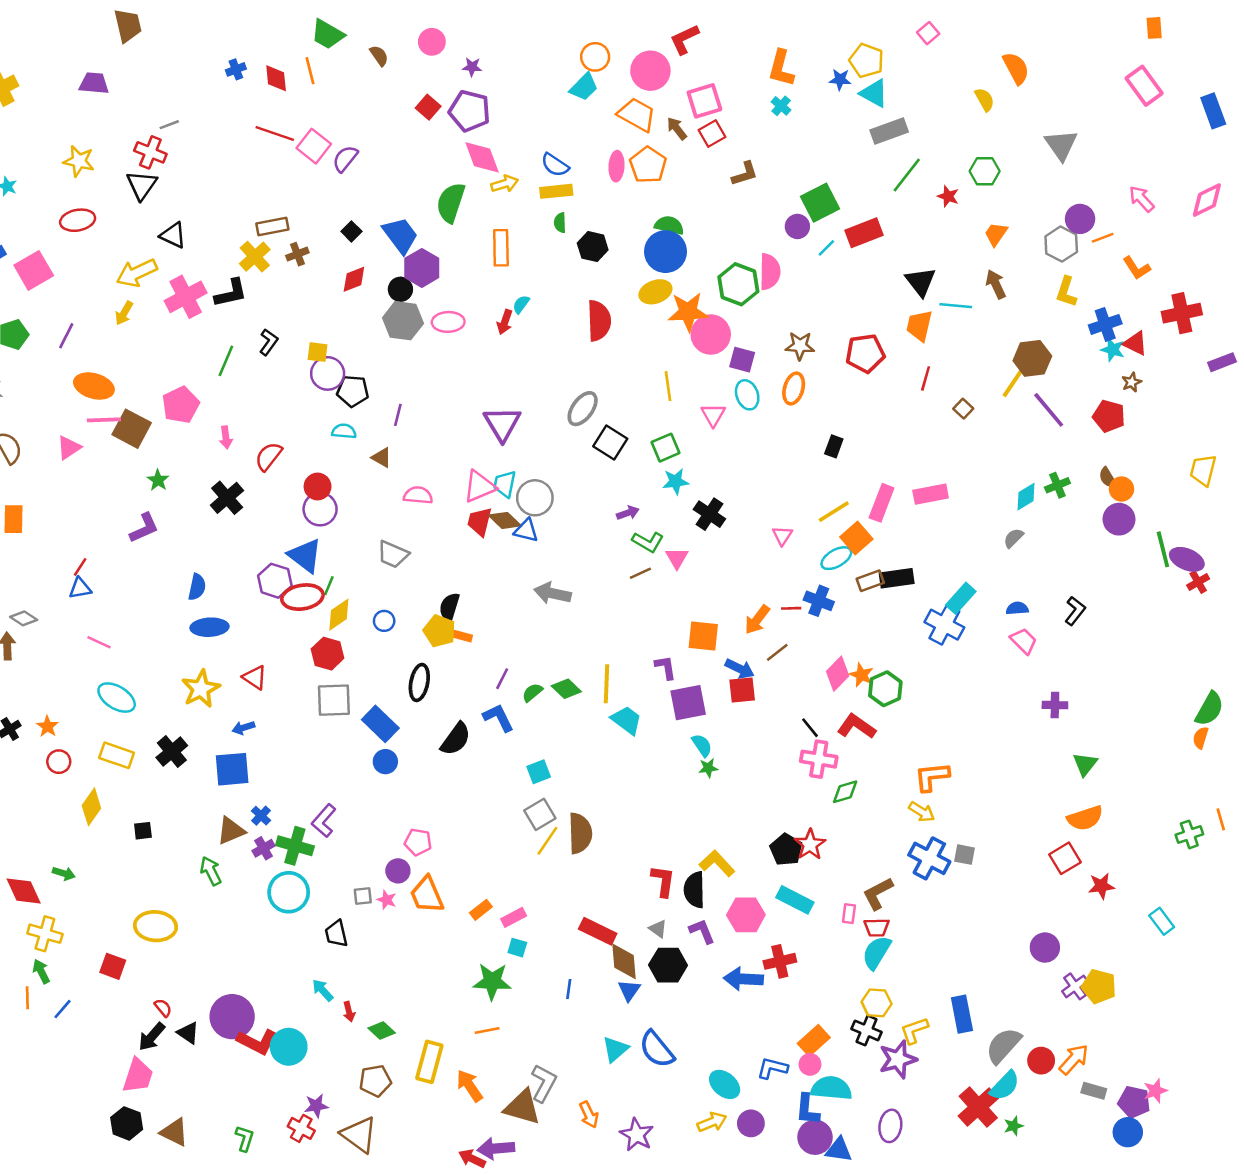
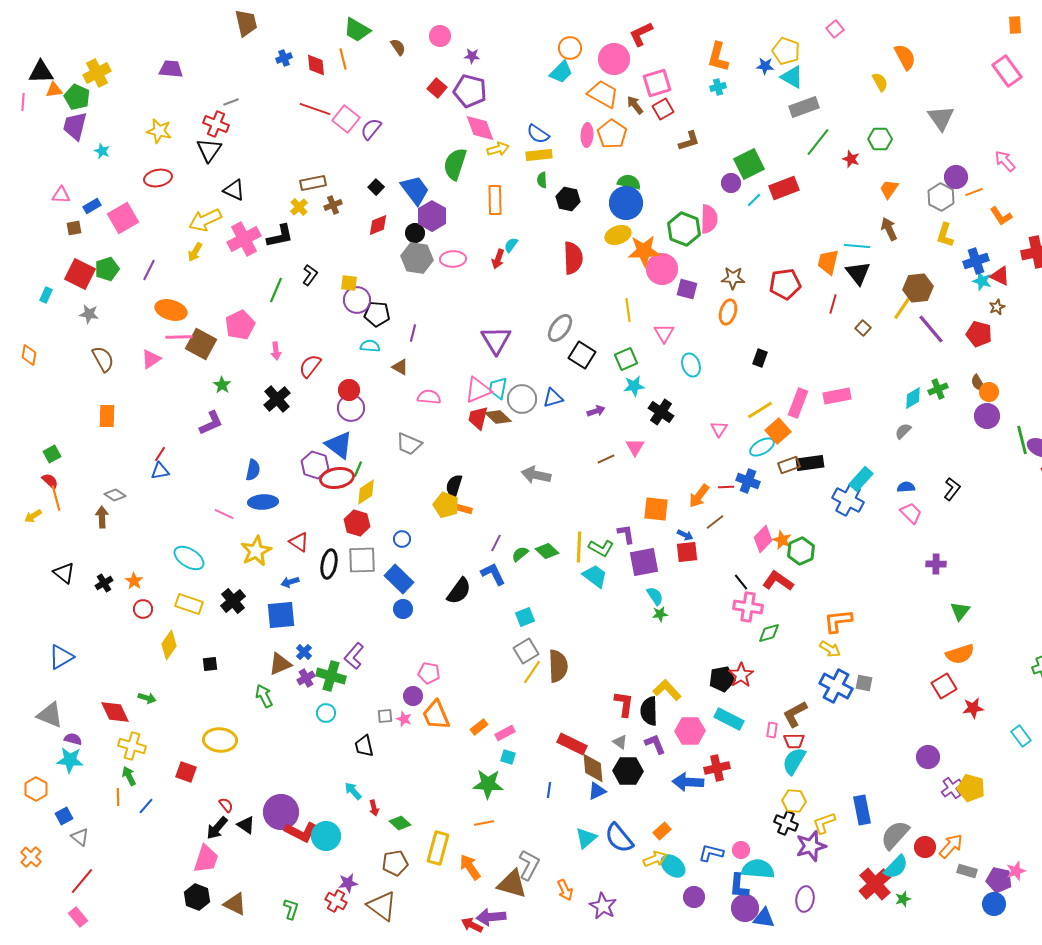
brown trapezoid: (128, 25) -> (246, 23), moved
cyan cross: (781, 106) -> (718, 87), turned 35
yellow cross: (255, 257) -> (299, 207), size x0.7
black triangle: (921, 282) -> (858, 273), moved
cyan ellipse: (747, 395) -> (691, 365), moved
blue triangle: (526, 530) -> (553, 398), moved, turned -30
green L-shape: (648, 542) -> (601, 548), moved
blue circle: (384, 621) -> (402, 539), moved
pink line: (99, 642) -> (224, 514), moved
blue arrow: (740, 669) -> (685, 535), size x0.7
black ellipse: (419, 682) -> (329, 564), moved
black pentagon: (786, 850) -> (722, 679), turned 30
cyan circle: (289, 892) -> (326, 713), size x0.6
blue triangle: (629, 990) -> (597, 791), turned 30
orange rectangle: (814, 1040) -> (662, 831), moved, size x0.7
yellow arrow: (712, 1122) -> (655, 859), moved

